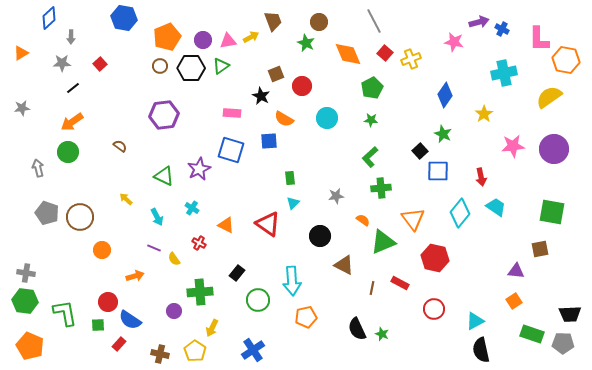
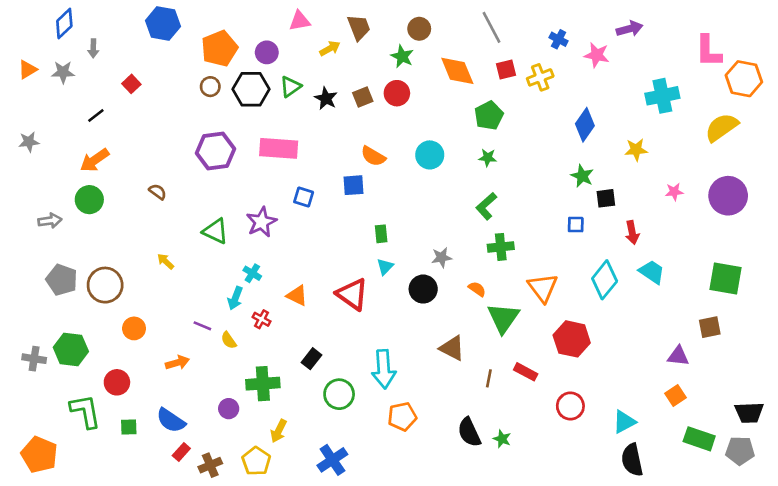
blue cross: (502, 29) -> (559, 39), moved
pink triangle: (228, 41) -> (300, 21), moved
red square: (385, 53) -> (506, 69), turned 35
gray star: (62, 63) -> (63, 72), moved
red circle: (302, 86) -> (397, 93), moved
black star: (261, 96) -> (326, 98), moved
pink rectangle: (232, 113) -> (279, 148), moved, size x1.6
yellow star: (484, 114) -> (636, 150), turned 30
pink star: (513, 146) -> (674, 192), size x0.6
blue square: (231, 150) -> (304, 197), size x0.6
black square: (420, 151) -> (606, 198), moved, turned 35
gray arrow: (38, 168) -> (50, 221), turned 96
blue square: (438, 171) -> (576, 225), size x0.6
cyan arrow: (157, 217) -> (235, 298), moved, turned 48
black circle: (320, 236) -> (423, 289), moved
green triangle: (383, 242) -> (503, 318), turned -32
green hexagon: (25, 301) -> (71, 349), moved
red circle: (108, 302) -> (117, 382), moved
red rectangle: (119, 344) -> (181, 452), moved
brown cross: (160, 354) -> (210, 465), turned -36

